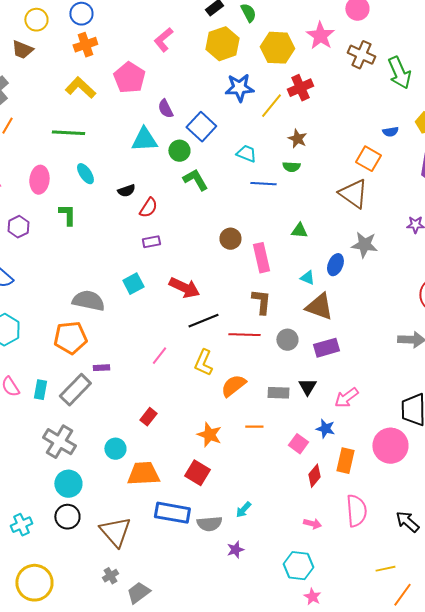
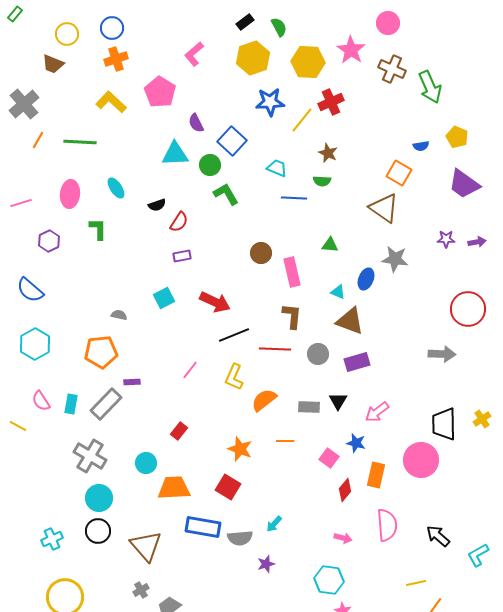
green line: (68, 133) -> (80, 142), moved
gray semicircle: (88, 301) -> (119, 315), size x0.5

